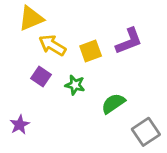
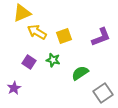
purple L-shape: (129, 41) -> (101, 37), moved
purple square: (41, 76) -> (29, 62), moved

